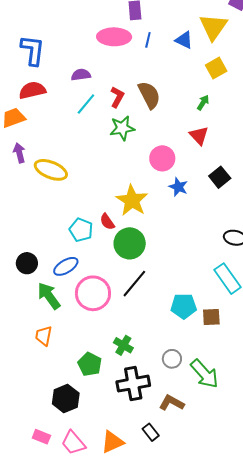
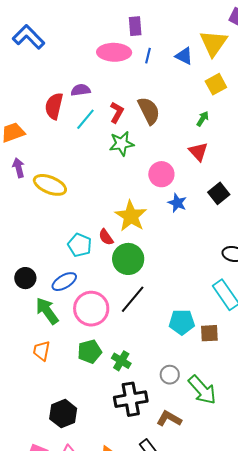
blue L-shape: (33, 50) -> (29, 37), moved, turned -52
red semicircle: (32, 90) -> (54, 106), moved, turned -64
green pentagon: (90, 364) -> (90, 352), moved, turned 30

